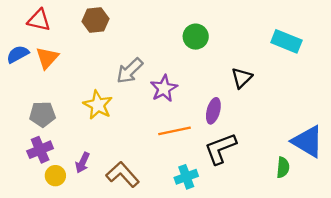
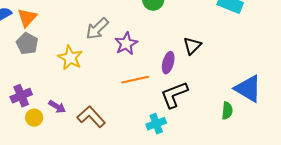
black triangle: (242, 78) -> (192, 46), moved
gray pentagon: (42, 114) -> (27, 44), moved, turned 30
purple arrow: (83, 163) -> (57, 107), turned -84
cyan cross: (186, 177) -> (156, 124), moved

